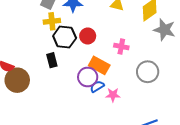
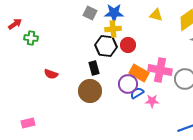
yellow cross: (52, 21) -> (113, 29), moved
pink cross: (121, 47) -> (160, 70), moved, size x1.6
brown circle: (17, 80) -> (90, 91), moved

